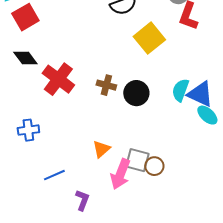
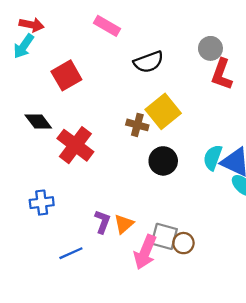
red square: (25, 17) -> (66, 75), moved
yellow square: (149, 38) -> (163, 111), moved
brown cross: (106, 85) -> (137, 125), moved
purple L-shape: (82, 200) -> (102, 222), moved

